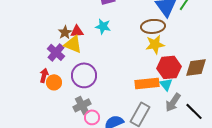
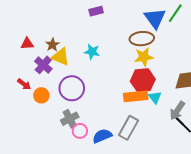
cyan star: (103, 26) -> (92, 52), moved
red triangle: (77, 31) -> (27, 44), moved
red hexagon: (169, 67) -> (143, 80), moved
red arrow: (44, 75) -> (24, 84), moved, turned 112
gray arrow: (173, 102) -> (177, 111), moved

